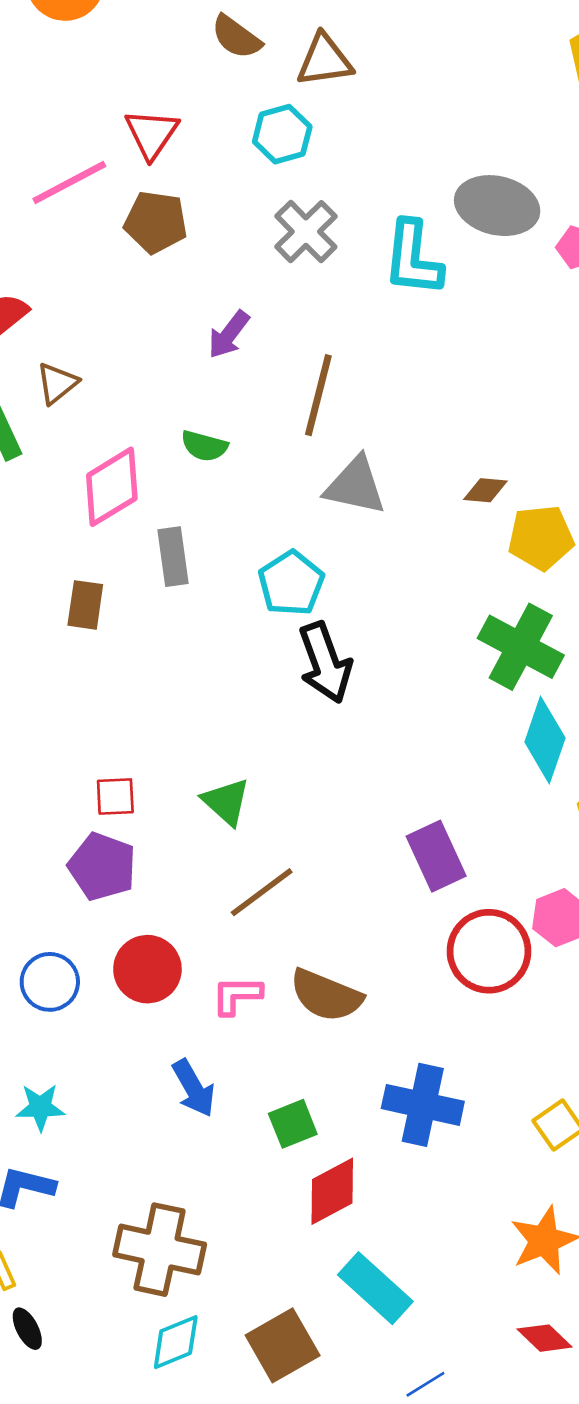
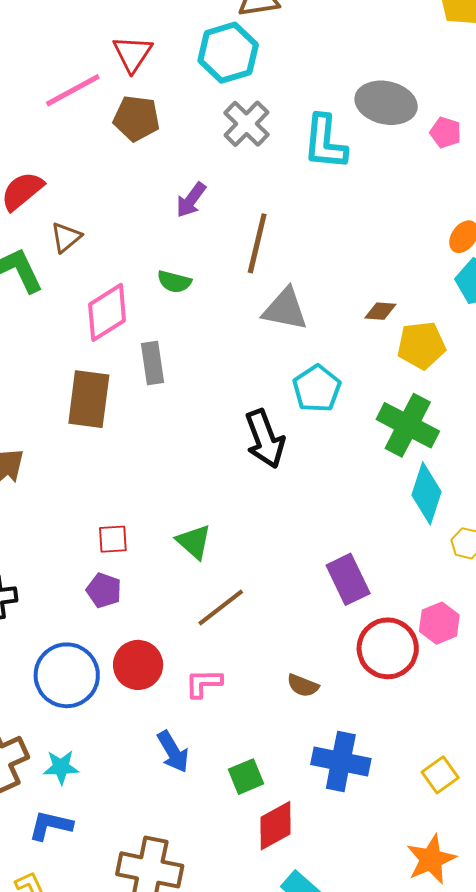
cyan hexagon: (282, 134) -> (228, 53), size x1.4
cyan pentagon: (291, 583) -> (317, 389), moved
brown rectangle: (85, 605) -> (89, 399), size x1.6
purple pentagon: (102, 867) -> (104, 590), size x0.7
blue circle: (50, 982) -> (67, 675), size x1.5
brown semicircle: (326, 995) -> (303, 686), moved, size x0.6

